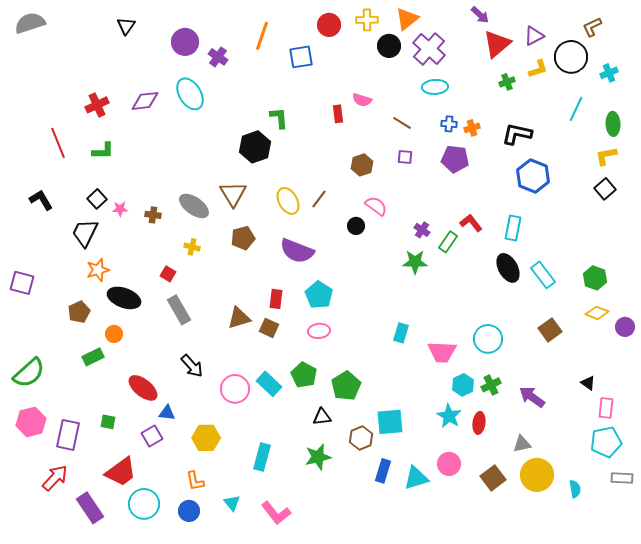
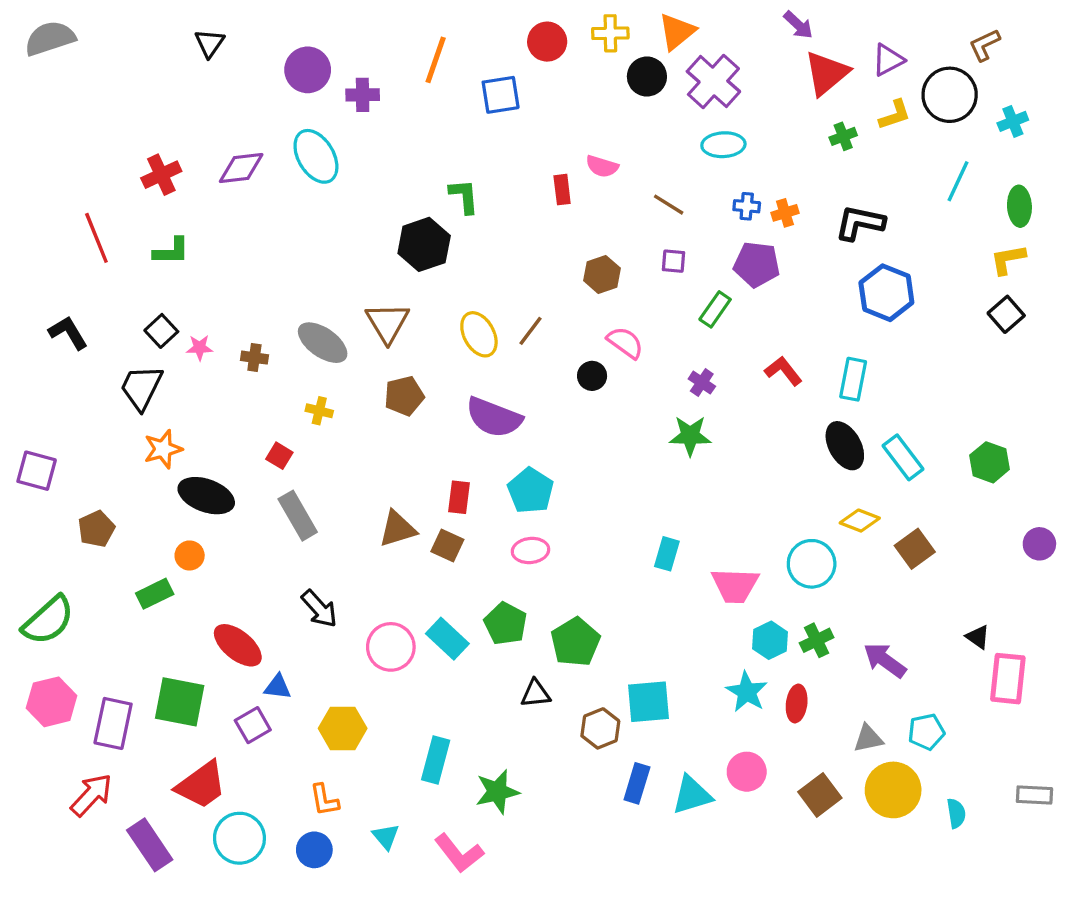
purple cross: (218, 57) -> (363, 95), turned -36
green rectangle: (448, 242) -> (715, 309), moved
brown pentagon: (79, 312) -> (96, 529), moved
yellow diamond: (597, 313) -> (860, 521), moved
pink rectangle: (606, 408) -> (1008, 679), size x1.4
green square: (108, 422) -> (180, 702), size x2.0
cyan pentagon: (606, 442) -> (926, 732), moved, size x0.7
green star: (318, 457) -> (497, 792), moved

